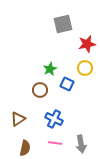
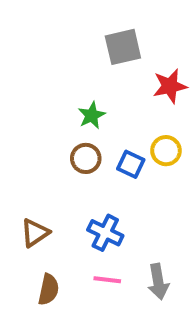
yellow circle: (85, 68) -> (166, 151), moved
green star: (50, 69) -> (92, 115), moved
brown circle: (40, 90) -> (86, 158), moved

